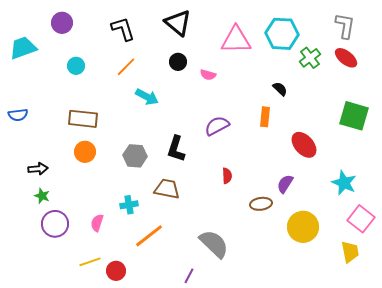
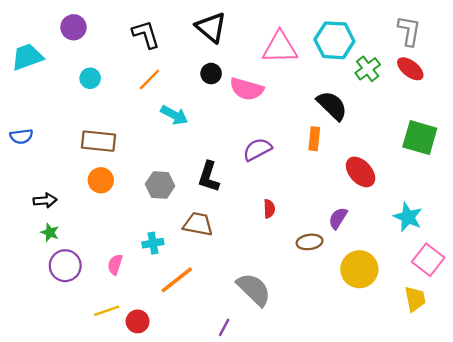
pink semicircle: (208, 75) -> (247, 89), size x1.8
black semicircle: (280, 89) -> (332, 106), size x1.8

